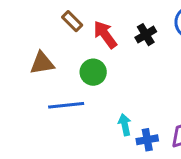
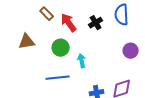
blue line: (66, 105) -> (58, 78), moved
cyan arrow: (125, 125) -> (82, 61), moved

